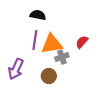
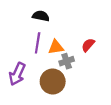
orange triangle: (52, 44) -> (56, 47), size x0.7
brown circle: (49, 76) -> (53, 82), size x1.5

